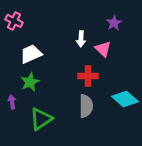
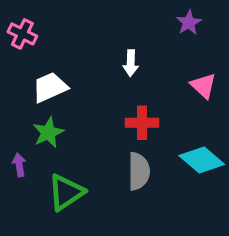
purple star: (114, 23) -> (189, 23), moved
pink triangle: (103, 49) -> (203, 86), moved

